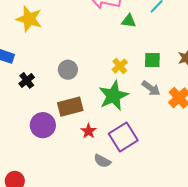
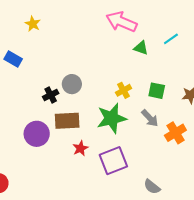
yellow star: (29, 19) -> (33, 24), moved, size x0.6
black cross: (27, 80) -> (51, 95), moved
gray semicircle: (102, 161) -> (152, 187), moved

